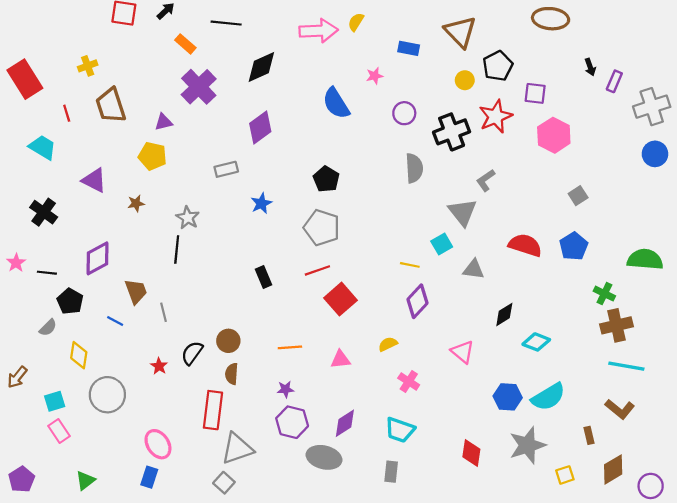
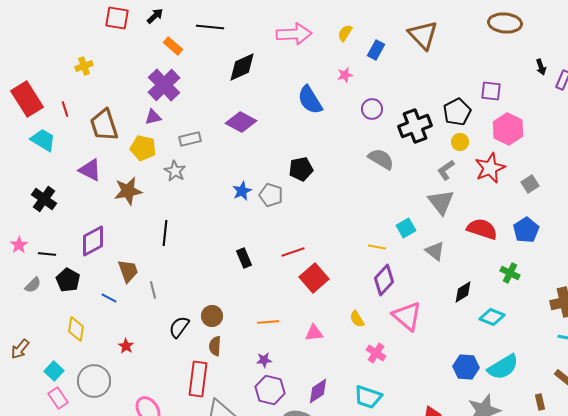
yellow semicircle: (356, 22) -> (345, 33), moved
blue rectangle: (409, 48) -> (376, 50), turned -72
black pentagon: (498, 66) -> (457, 112), moved
red rectangle: (25, 79) -> (27, 99), moved
yellow circle: (465, 80) -> (460, 142), moved
purple cross: (199, 87) -> (164, 85), moved
brown trapezoid: (111, 106) -> (104, 125), moved
red star: (496, 117) -> (490, 168), moved
purple diamond: (260, 127) -> (241, 122), turned 64
gray semicircle: (414, 168) -> (381, 159), turned -56
gray rectangle: (226, 169) -> (190, 139), moved
black pentagon: (326, 179) -> (301, 169), turned 30
brown star: (136, 203) -> (128, 191), size x1.8
gray triangle: (463, 212) -> (441, 202), moved
gray star: (188, 218) -> (175, 171), moved
gray pentagon: (322, 228) -> (271, 195), moved, size x0.7
gray triangle: (474, 269) -> (435, 251), turned 30
green cross: (604, 294) -> (510, 273), moved
gray semicircle: (48, 328) -> (33, 285), moved
yellow semicircle: (388, 344) -> (357, 319), turned -96
pink triangle: (463, 352) -> (407, 316), moved, size x1.4
red star: (159, 366) -> (126, 346), moved
gray circle: (107, 395) -> (94, 381), moved
cyan square: (55, 401) -> (54, 371), turned -30

